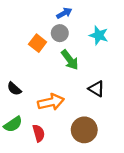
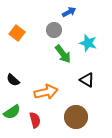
blue arrow: (64, 13) -> (69, 12), moved
cyan star: (99, 35) -> (88, 43), moved
orange square: (38, 43) -> (17, 33), moved

